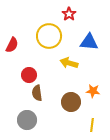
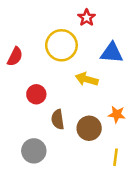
brown semicircle: (37, 93) -> (58, 119), moved

